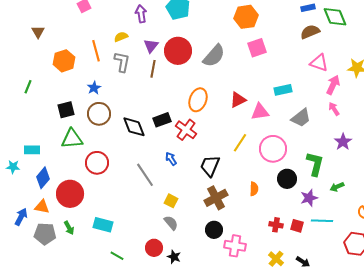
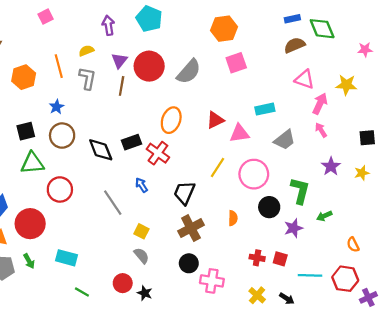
cyan line: (322, 221) -> (310, 275), moved

